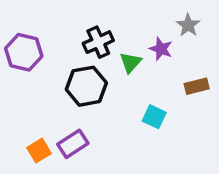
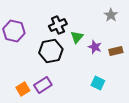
purple star: (161, 49) -> (95, 47), moved
cyan square: (154, 117) -> (98, 83), moved

